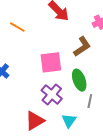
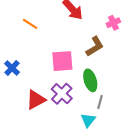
red triangle: (35, 121) -> (36, 100), moved
cyan triangle: (69, 121) -> (88, 120), moved

